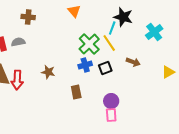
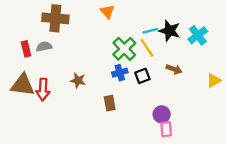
brown cross: (28, 17) -> (55, 18), size x1.6
black star: (123, 17) -> (170, 31), moved
cyan line: (112, 28) -> (150, 31), turned 56
purple circle: (111, 101) -> (162, 114), moved
pink rectangle: (111, 115) -> (166, 129), moved

